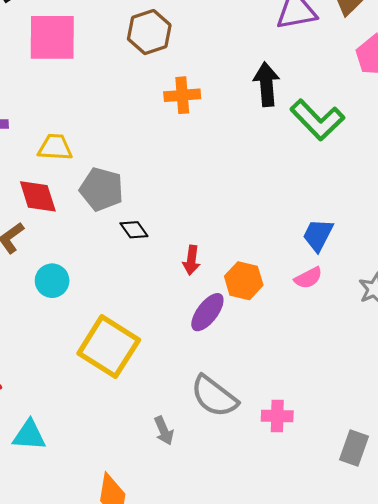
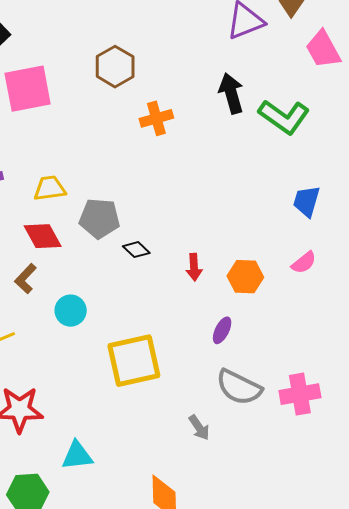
blue trapezoid: (318, 235) -> (307, 201), moved
purple ellipse: (207, 312) -> (222, 330), moved, size x0.7
yellow square: (109, 347) -> (134, 361), turned -34
pink cross: (277, 416) -> (300, 394), size x1.4

